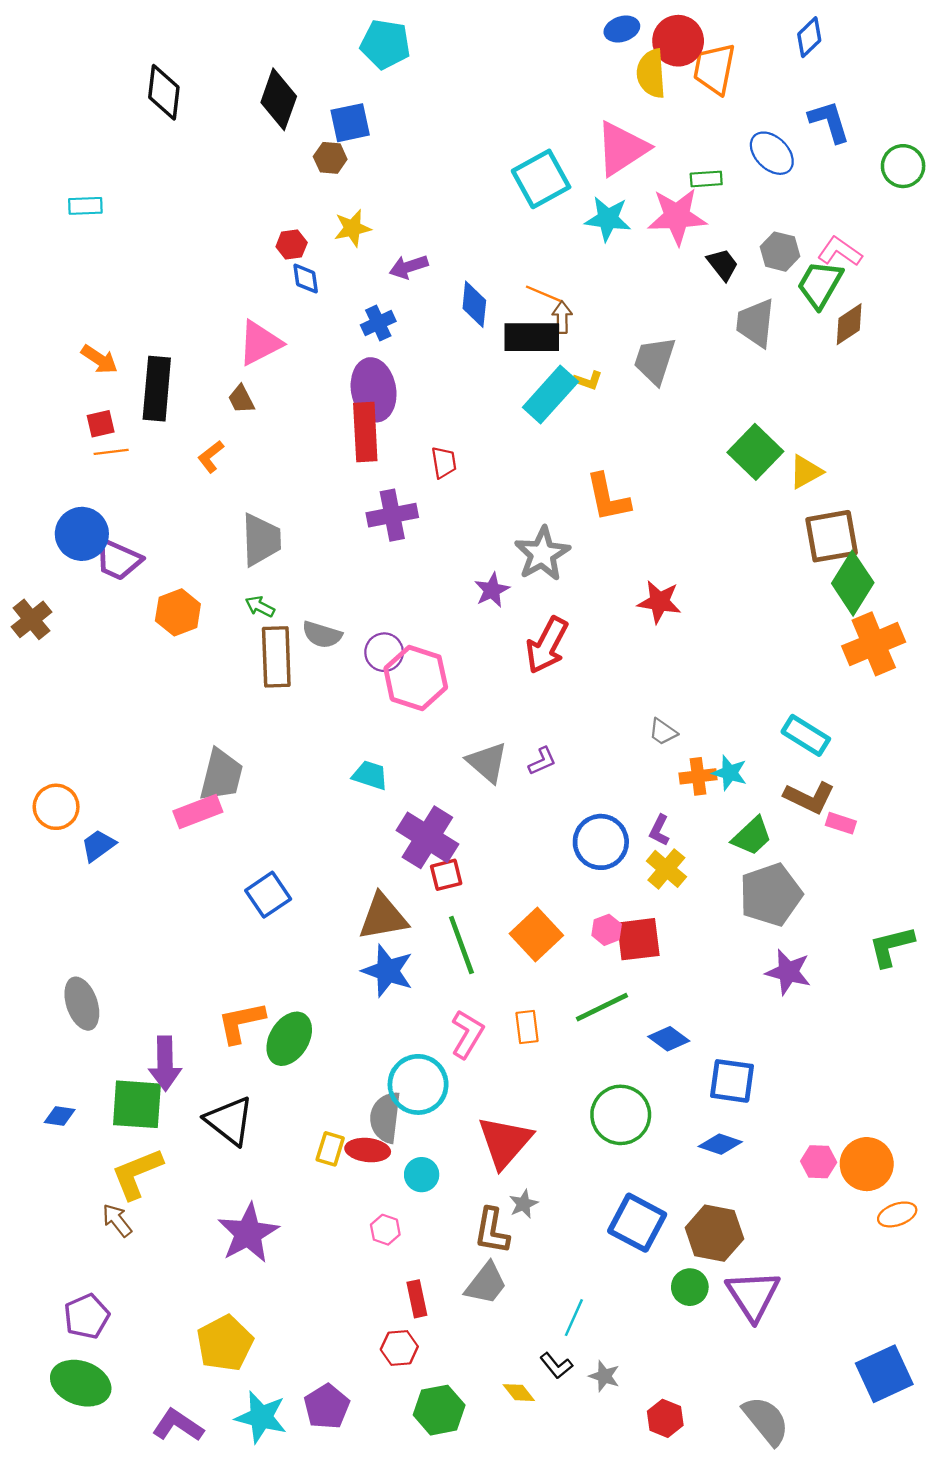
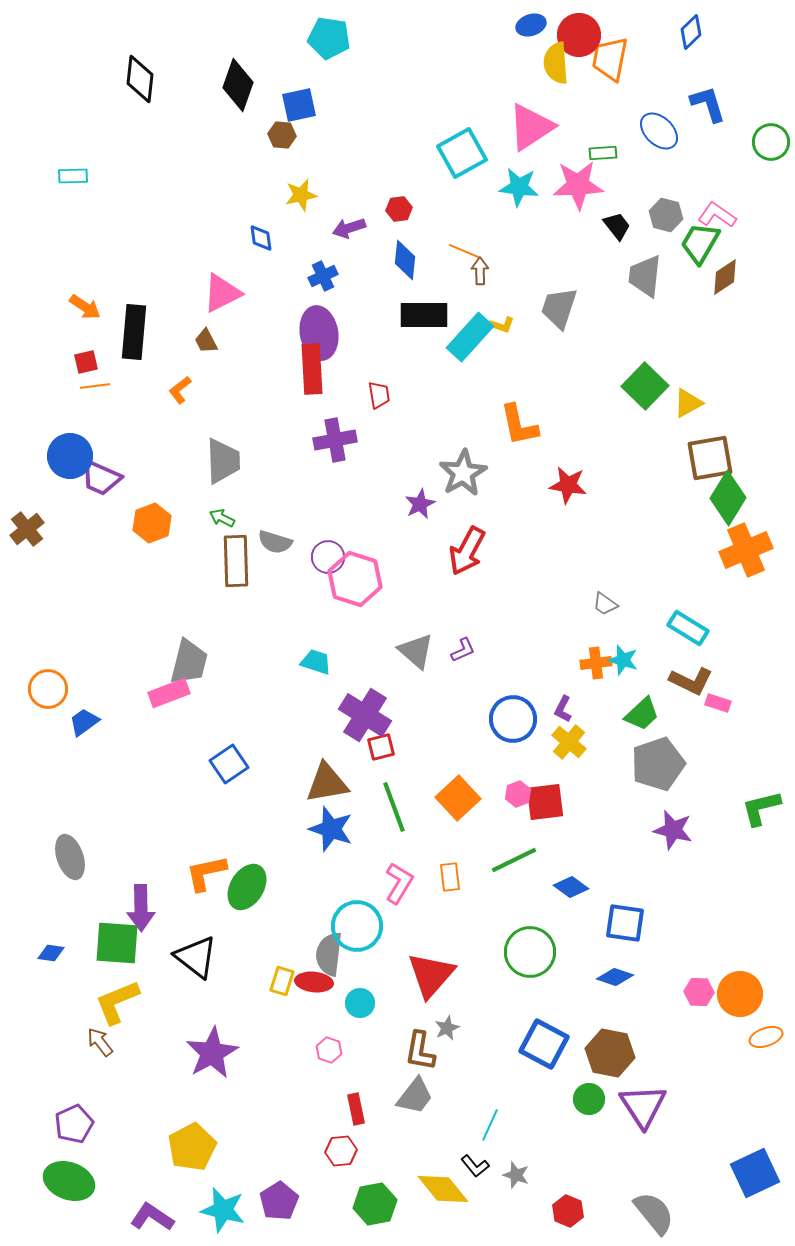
red hexagon: (292, 245) -> (399, 209), moved
black rectangle: (532, 337) -> (424, 315), moved
red star: (659, 602) -> (568, 485), moved
gray trapezoid: (663, 732) -> (605, 604), moved
yellow diamond: (519, 1393) -> (443, 1189), size x1.8

